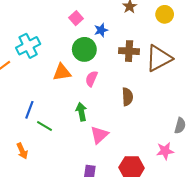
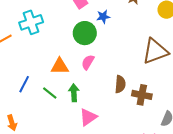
brown cross: (129, 51) -> (142, 95), moved
orange triangle: (62, 72) -> (60, 66), moved
green line: (44, 126) -> (50, 93), moved

